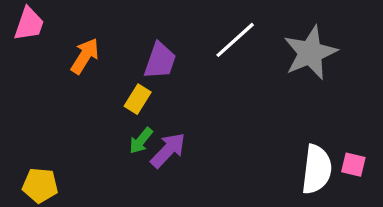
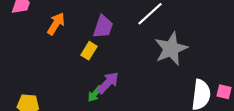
gray star: (310, 53) -> (171, 49), moved
green arrow: (141, 141) -> (95, 94), moved

